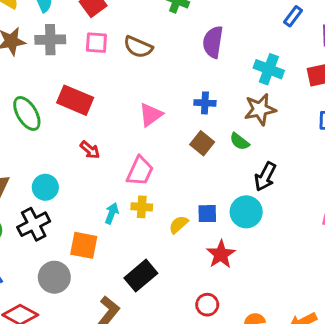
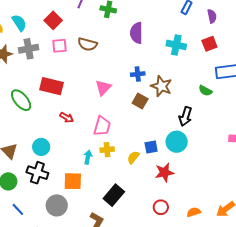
brown star: (260, 109) -> (161, 86), moved, turned -30
green semicircle: (240, 141) -> (205, 91), moved
black cross: (34, 224) -> (37, 173), turned -35
red star: (221, 254) -> (164, 173), turned 30

